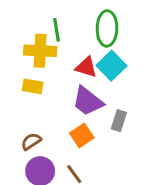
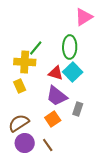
green line: (56, 30) -> (36, 48), turned 49
yellow rectangle: (33, 86) -> (20, 86), turned 56
brown semicircle: (31, 141) -> (19, 123), size x1.5

